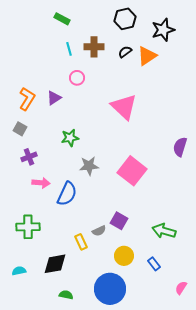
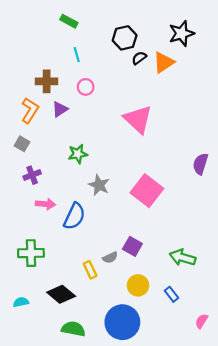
black hexagon: (125, 19) -> (125, 38), moved
brown cross: (94, 47) -> (47, 81), moved
gray star: (89, 166) -> (99, 185), turned 30
black diamond: (55, 264) -> (61, 294), turned 50
green semicircle: (66, 295) -> (73, 329), size x1.5

